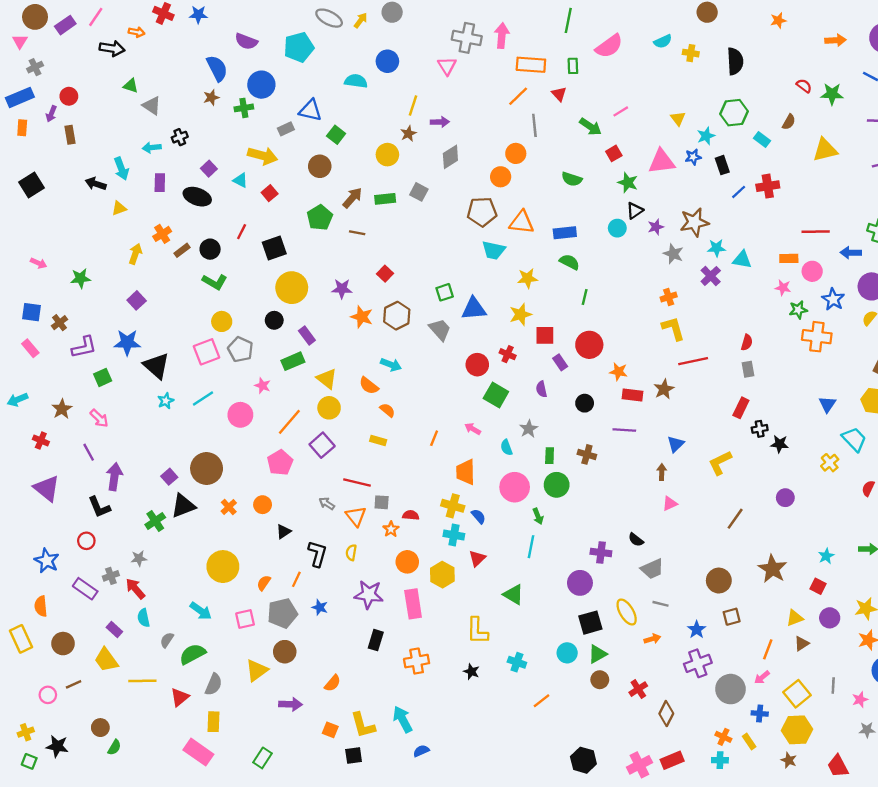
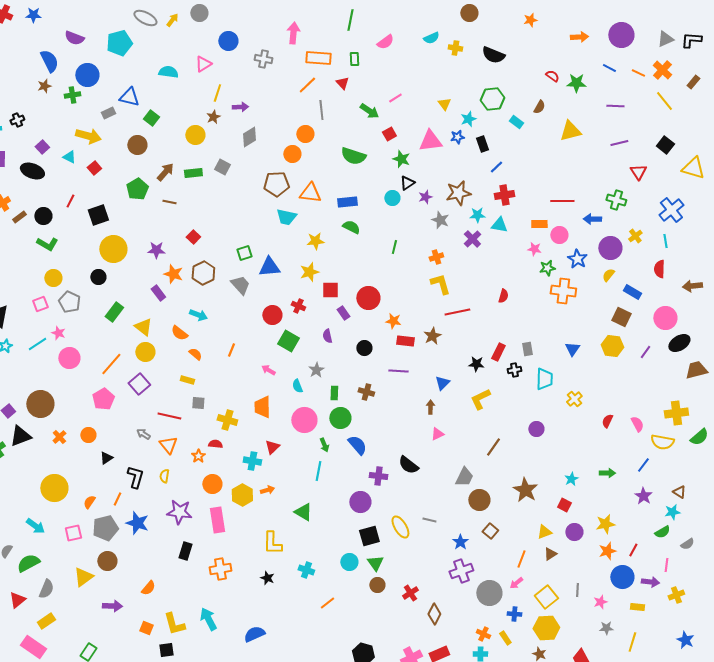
gray cross: (467, 38) -> (263, 59), moved, size x0.7
pink semicircle: (609, 46) -> (385, 42), size x0.7
blue circle: (387, 61) -> (228, 41), moved
black semicircle: (735, 61) -> (493, 55), turned 115
pink triangle: (447, 66) -> (203, 64), moved, turned 30
green semicircle: (572, 179) -> (353, 156), size x1.4
red cross: (768, 186) -> (504, 195), moved
green line: (585, 297) -> (394, 247), moved
purple rectangle: (307, 335) -> (158, 293), moved
pink square: (207, 352) -> (40, 304), size x0.7
green rectangle: (293, 361) -> (114, 312), turned -30
gray rectangle: (748, 369) -> (527, 349), moved
pink star: (263, 386) -> (58, 333), moved
orange line: (434, 438) -> (231, 350), moved
cyan trapezoid: (854, 439) -> (544, 379), moved, turned 45
black star: (779, 444) -> (476, 364), moved
gray square: (382, 502) -> (198, 403), moved
yellow cross: (453, 506) -> (227, 420), moved
blue semicircle: (478, 516) -> (357, 445), moved, size x1.5
black semicircle: (636, 540) -> (408, 465), size x1.5
red triangle: (477, 558) -> (272, 447), moved
gray trapezoid: (652, 569) -> (464, 477), moved, turned -40
blue star: (320, 607) -> (137, 523), size x1.6
brown square: (732, 617) -> (490, 531), turned -35
orange arrow: (652, 639) -> (267, 490), moved
green triangle: (597, 654) -> (375, 563), turned -36
yellow rectangle: (214, 722) -> (46, 621), turned 54
blue semicircle: (421, 751) -> (254, 634), moved, size x1.5

